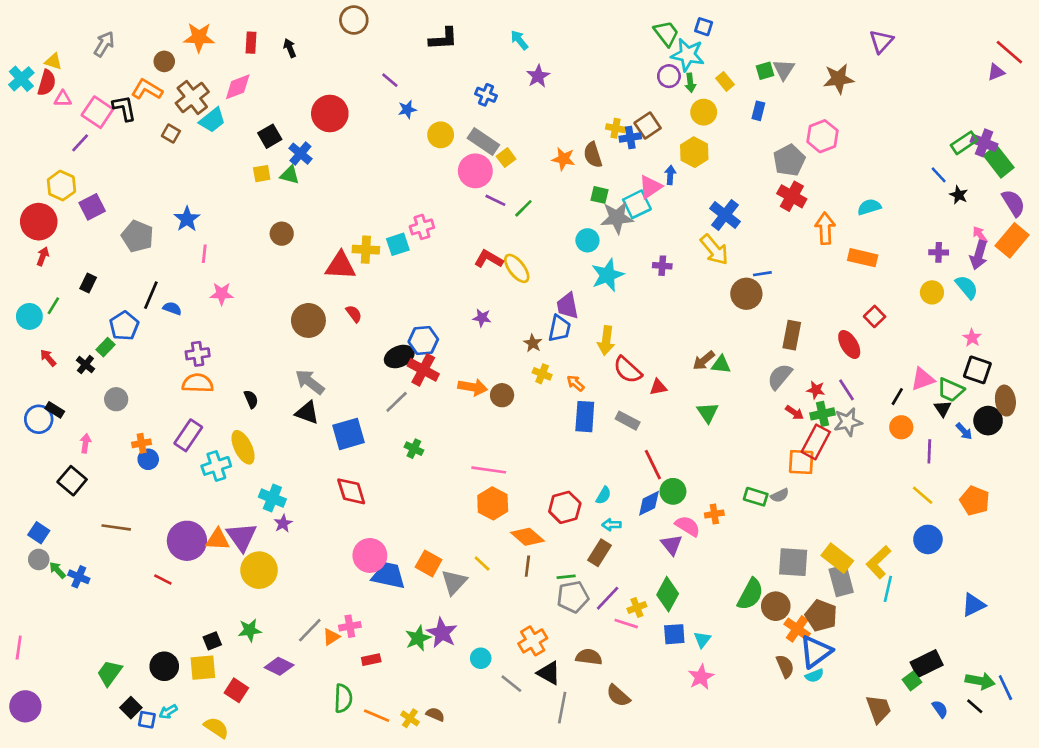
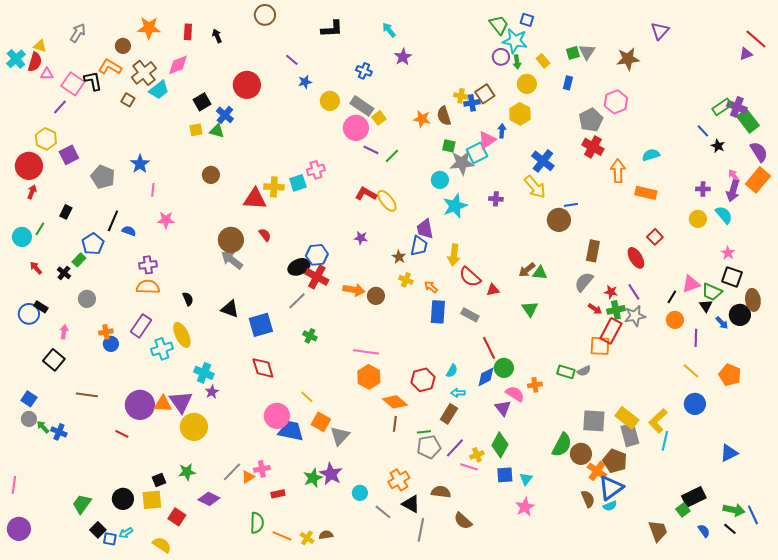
gray arrow: (310, 382) -> (232, 260), moved
yellow line: (482, 563) -> (307, 397), moved
brown semicircle: (435, 714) -> (326, 535), turned -32

